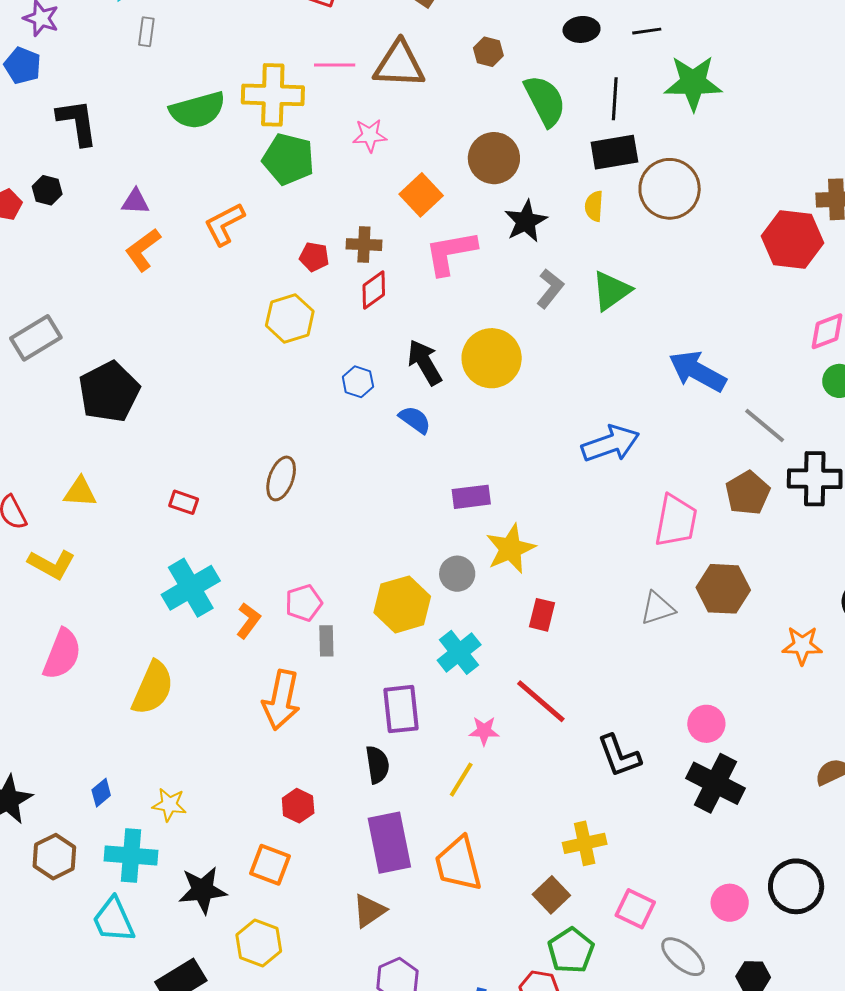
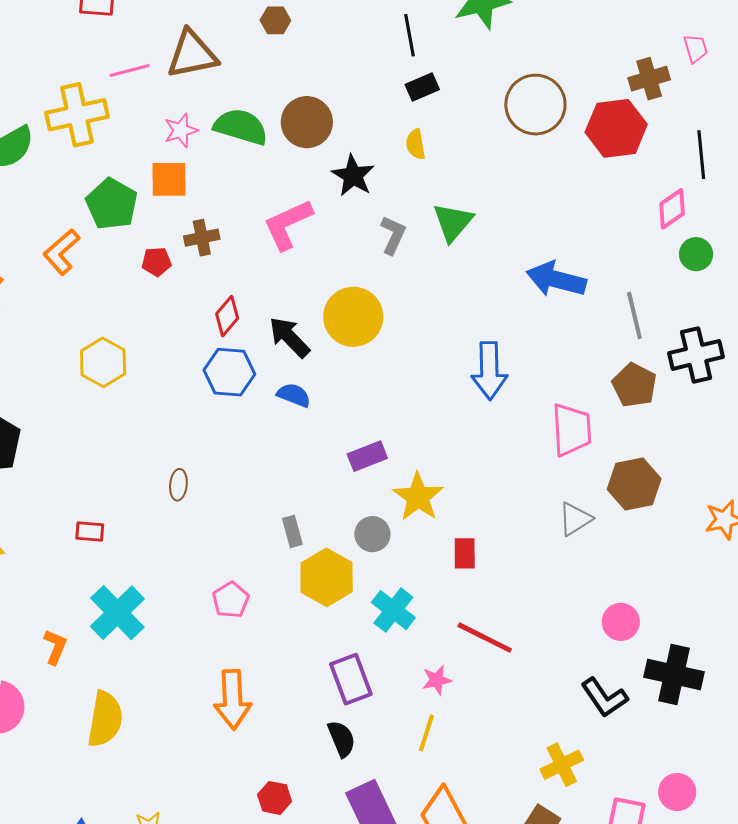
green semicircle: (545, 101) -> (241, 127), moved, turned -32
black rectangle: (614, 152) -> (422, 87), size x0.7
green pentagon: (288, 159) -> (112, 204), moved, turned 30
brown circle: (670, 189) -> (535, 105), moved
orange square: (421, 195) -> (169, 179), moved, turned -33
red diamond: (374, 290) -> (227, 316), moved
yellow hexagon: (290, 318) -> (103, 362), moved
blue hexagon: (358, 382) -> (229, 372), size x1.6
gray line: (765, 426) -> (634, 316), turned 51
blue arrow: (610, 444) -> (489, 371), turned 122
brown ellipse: (281, 478) -> (178, 485), size x0.7
orange L-shape: (248, 621) -> (55, 647), moved
gray rectangle: (326, 641) -> (292, 531), moved
pink circle: (706, 724) -> (621, 622), moved
black L-shape: (619, 756) -> (604, 698), moved
pink circle: (730, 903) -> (677, 792), moved

